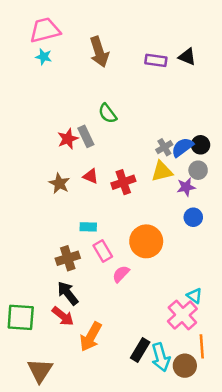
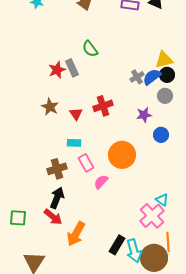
yellow triangle: (162, 171) -> (164, 60), moved
red triangle: (91, 176) -> (76, 114), moved, turned 32
purple star: (186, 187) -> (144, 115), moved
black arrow: (68, 293) -> (57, 198), turned 60
green square: (21, 317) -> (18, 218), size x0.7
brown circle: (185, 366) -> (154, 258), size x1.4

